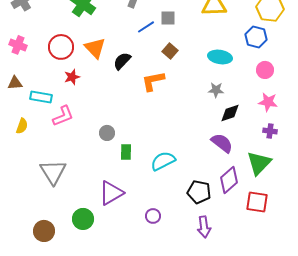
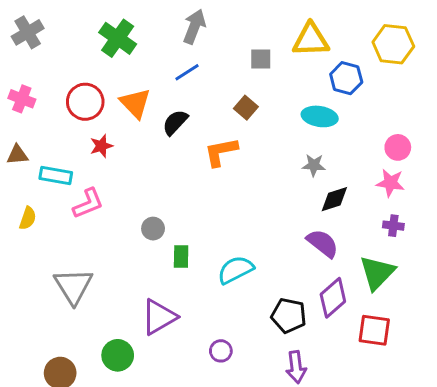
gray square: (168, 18) -> (261, 59), moved
blue line: (146, 27) -> (187, 72), moved
blue hexagon: (256, 37) -> (346, 78), moved
pink circle: (265, 70) -> (398, 147), moved

